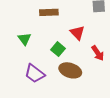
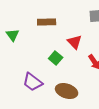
green triangle: (24, 39) -> (13, 35), moved
brown ellipse: (70, 70) -> (67, 91), moved

